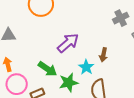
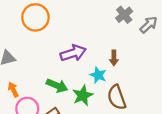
purple arrow: (68, 43) -> (73, 53), turned 35

